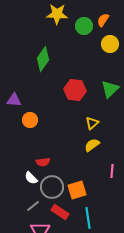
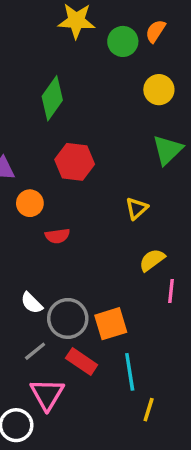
yellow circle: (110, 44) -> (159, 90), moved
red hexagon: (75, 90) -> (75, 162), moved
yellow semicircle: (92, 145) -> (152, 260), moved
red semicircle: (43, 162) -> (57, 236), moved

